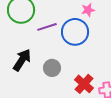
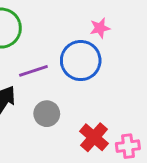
purple line: (47, 27) -> (33, 71), moved

